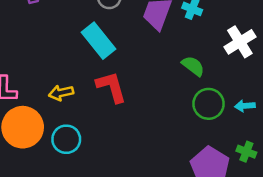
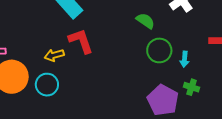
yellow arrow: (61, 93) -> (54, 55), moved
cyan arrow: (245, 106) -> (184, 59), moved, turned -77

